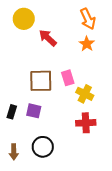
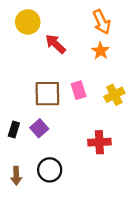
yellow cross: (85, 94) -> (114, 95), moved, turned 36
purple square: (34, 111) -> (39, 128), turned 35

